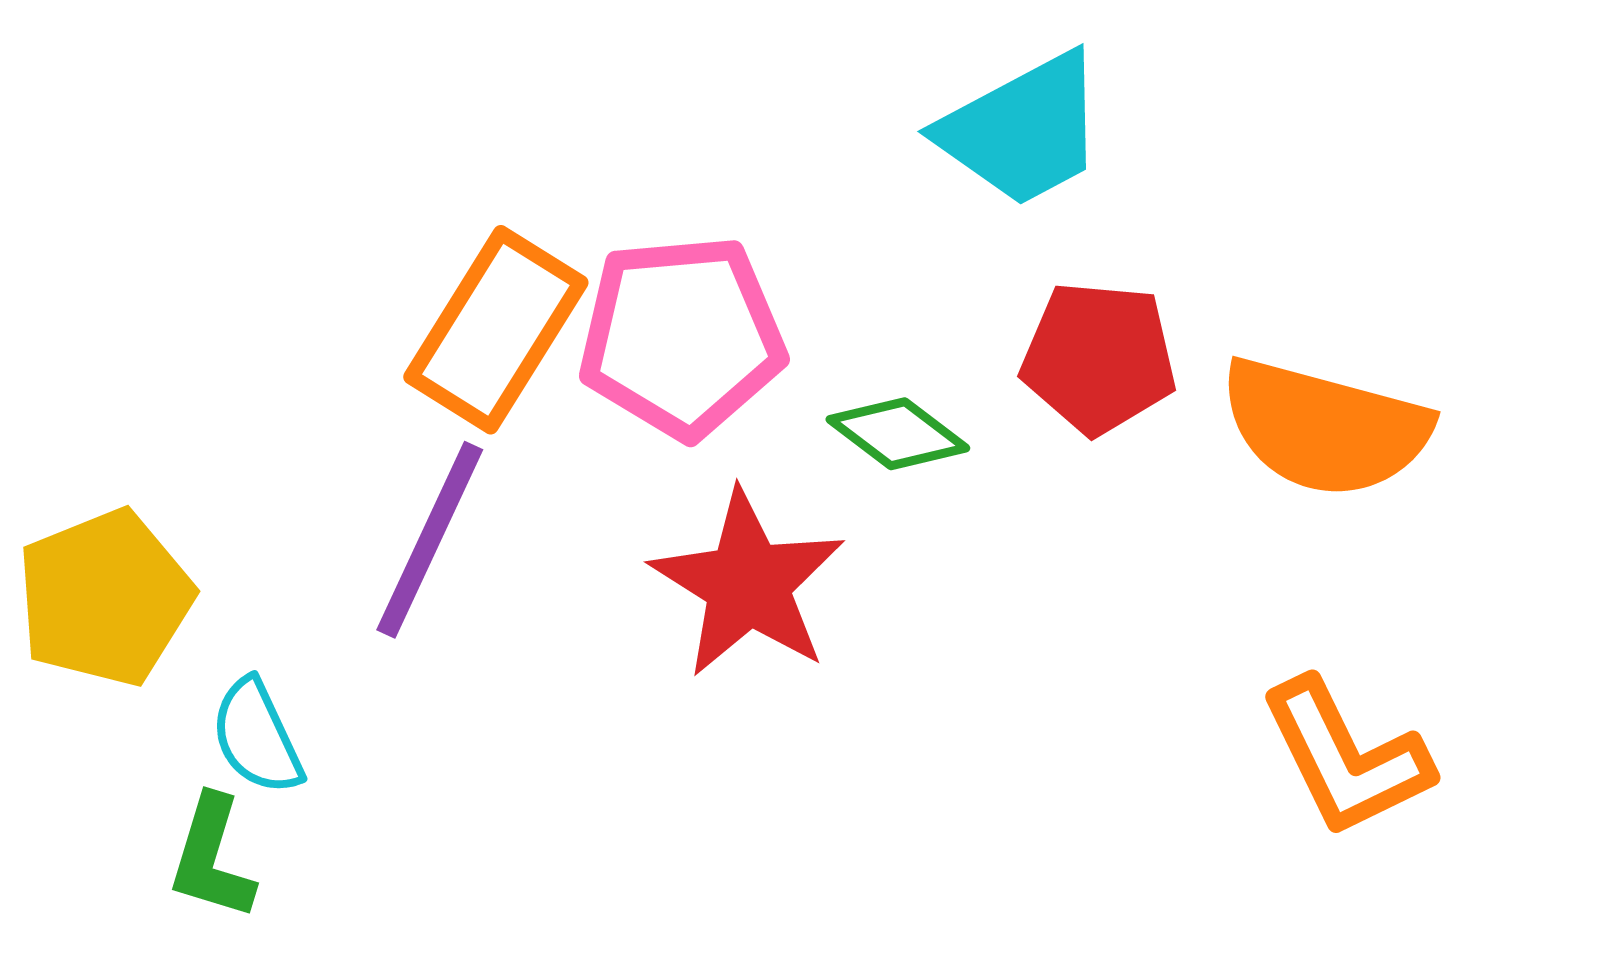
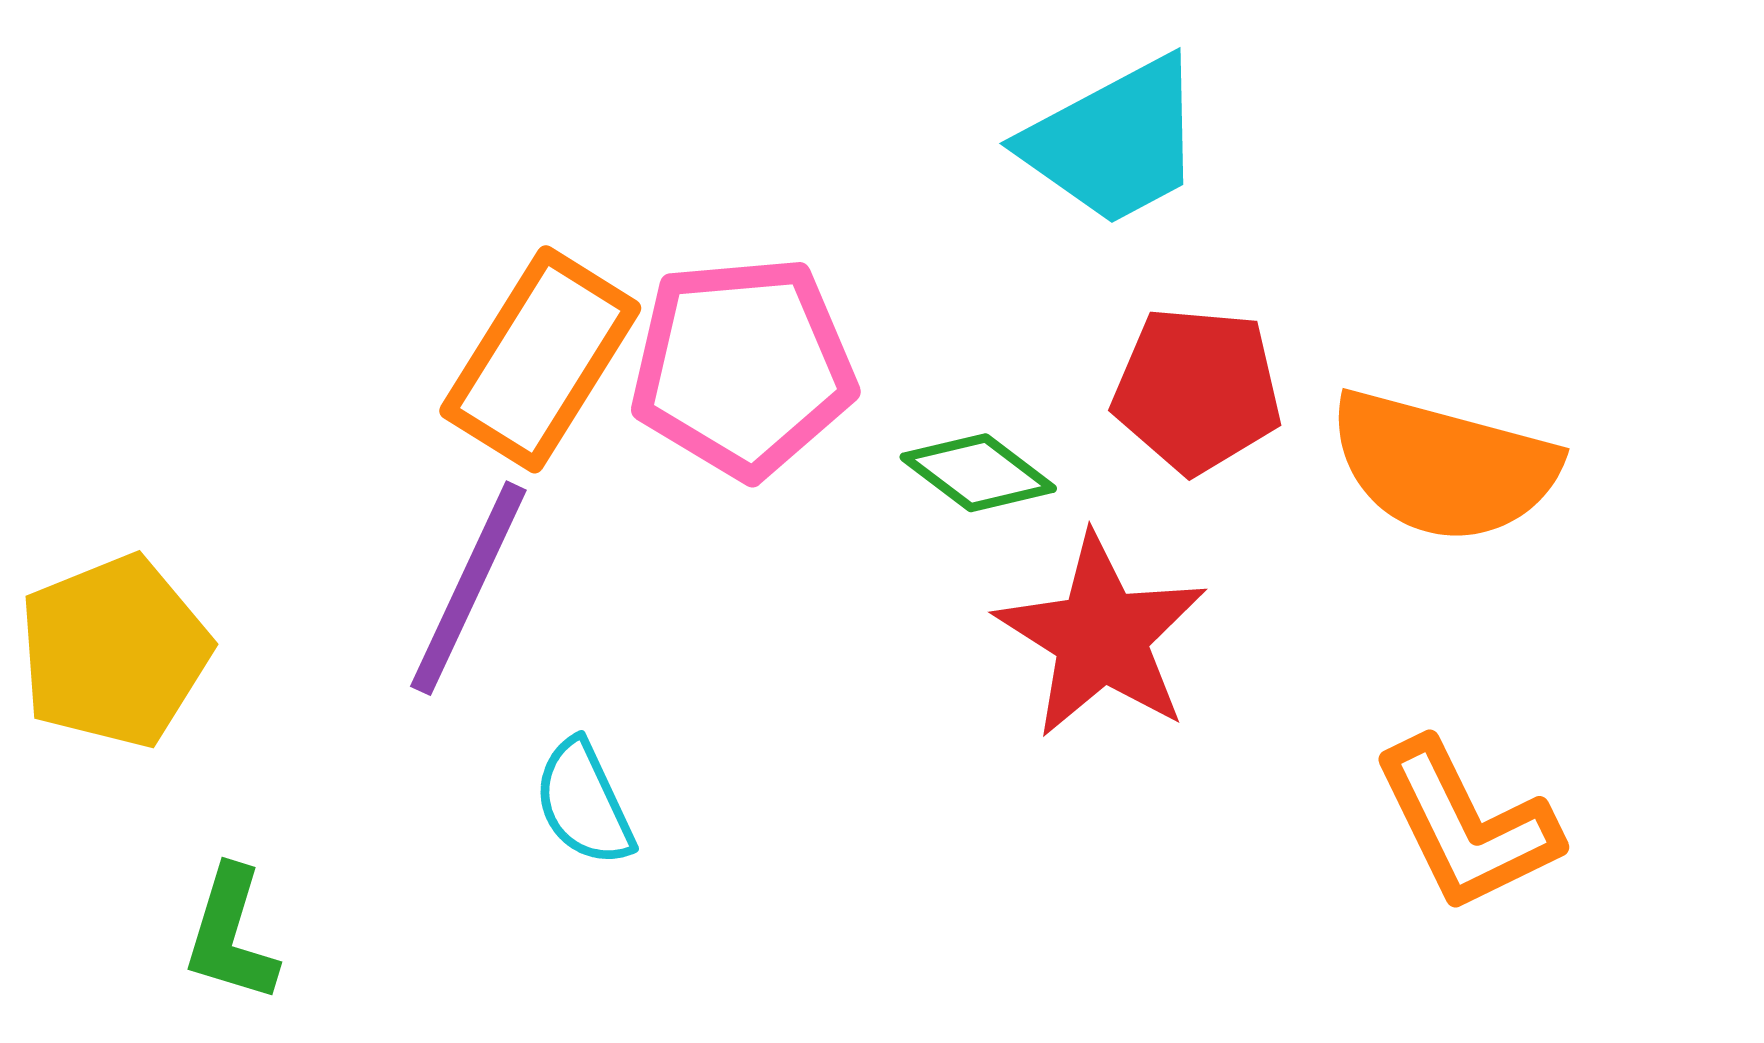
red star: (748, 584) -> (1101, 636), moved
cyan semicircle: (257, 737) -> (584, 803), moved

